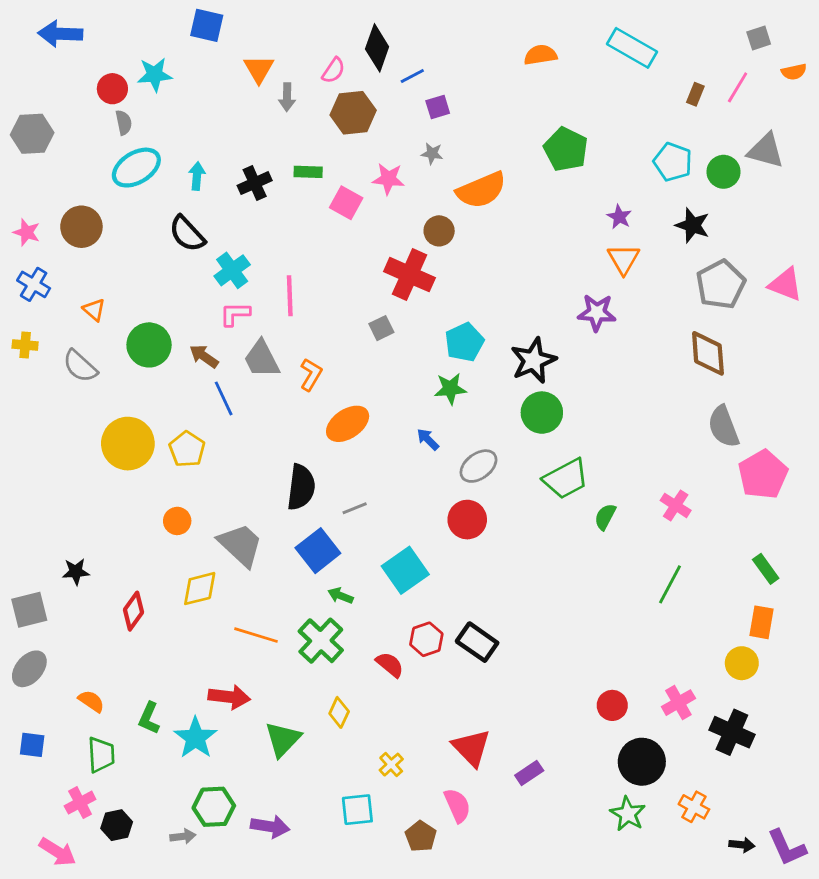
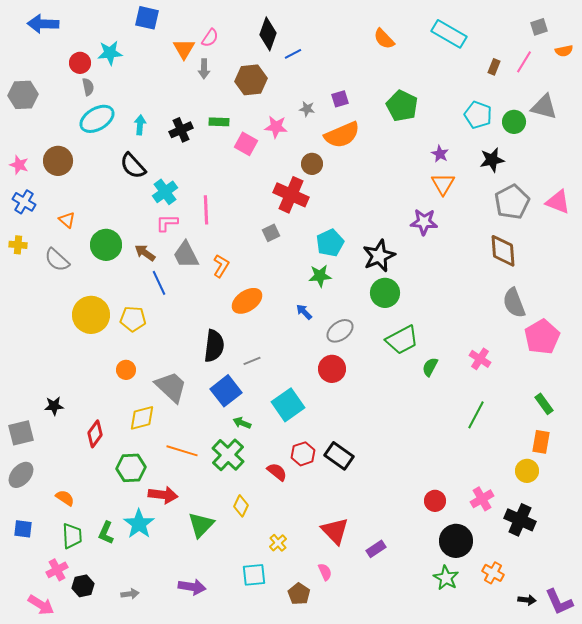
orange semicircle: (540, 55) -> (384, 39), turned -125
pink semicircle: (333, 70) -> (210, 38), moved
purple square: (438, 107) -> (340, 99), moved
black star: (693, 225) -> (492, 160), turned -30
yellow pentagon: (187, 449) -> (133, 319), turned -30
green L-shape: (149, 718) -> (106, 533), moved
pink semicircle: (457, 805) -> (325, 572), size x0.7
green hexagon: (214, 807) -> (131, 468), moved

